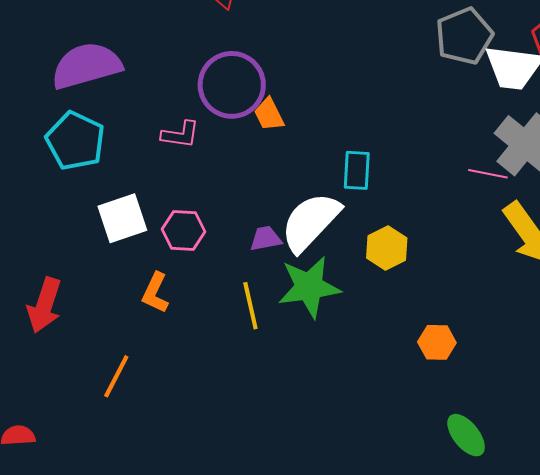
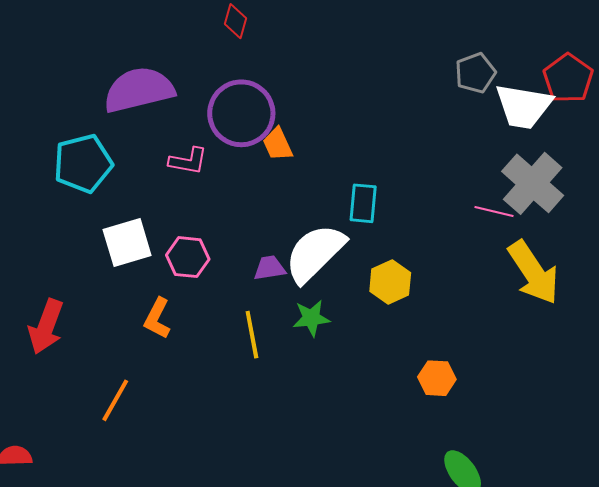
gray pentagon: (464, 36) -> (475, 73), size x0.7
purple semicircle: (86, 66) -> (139, 90), moved
cyan pentagon: (75, 141) -> (83, 163), turned 30
green star: (309, 287) -> (311, 318), size x0.6

